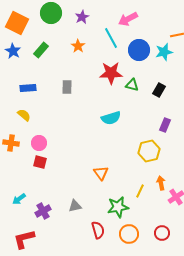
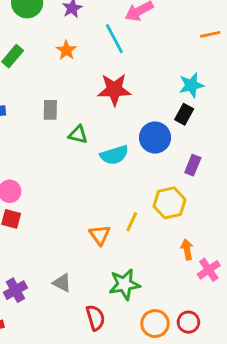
blue circle: (139, 50) -> (155, 138), moved
cyan star: (164, 52) -> (191, 85), moved
green triangle: (132, 85) -> (78, 135), moved
yellow line: (140, 191) -> (132, 222), moved
gray triangle: (75, 206) -> (62, 283), turned 40
orange circle: (129, 234) -> (155, 324), moved

